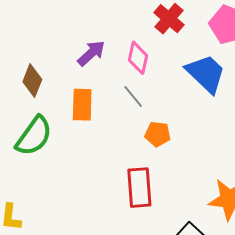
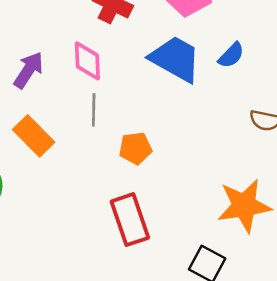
gray line: (133, 97) -> (94, 110), turned 55
orange rectangle: (82, 105) -> (34, 136), turned -32

